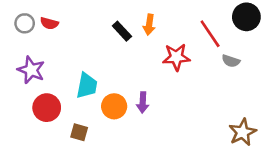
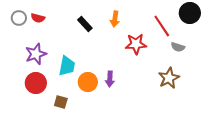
black rectangle: (122, 31) -> (85, 24), moved
purple star: (31, 70) -> (36, 54), moved, turned 30
brown star: (243, 132) -> (169, 78), moved

